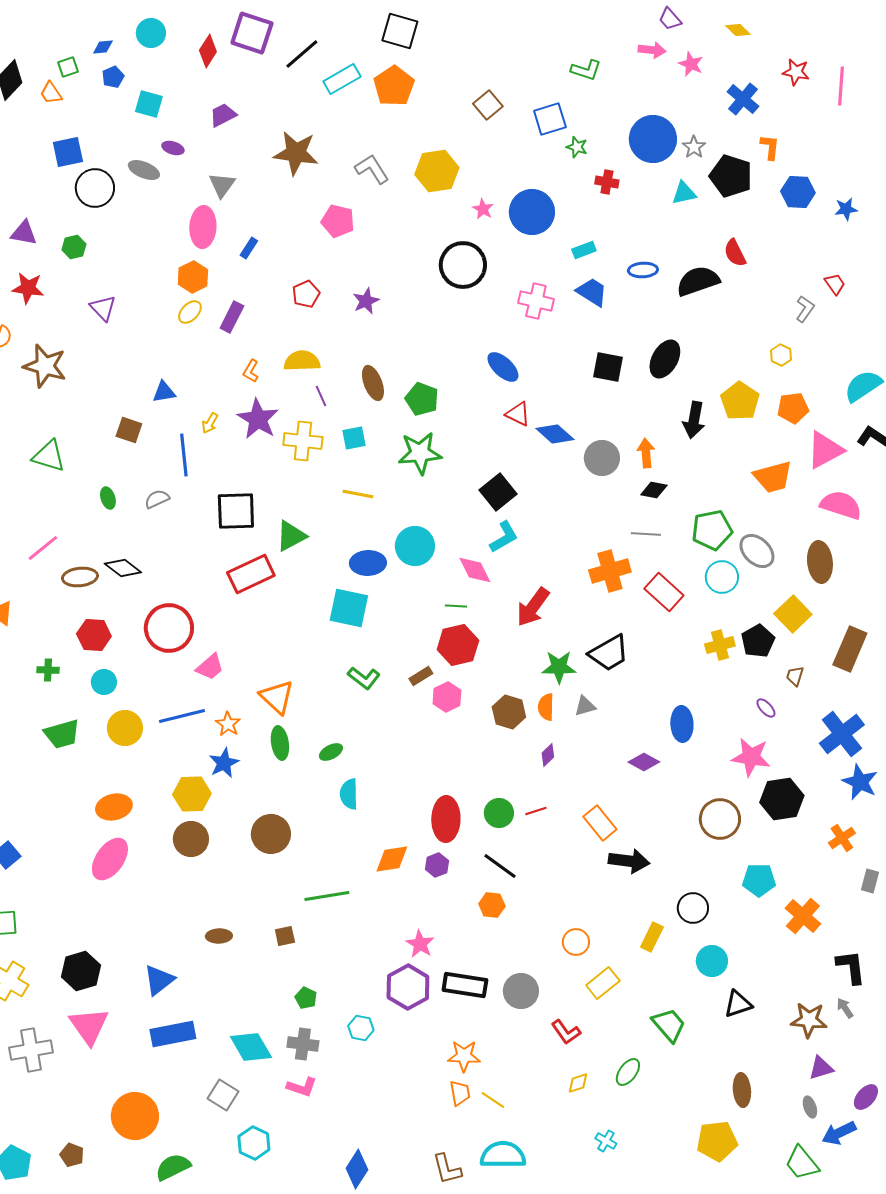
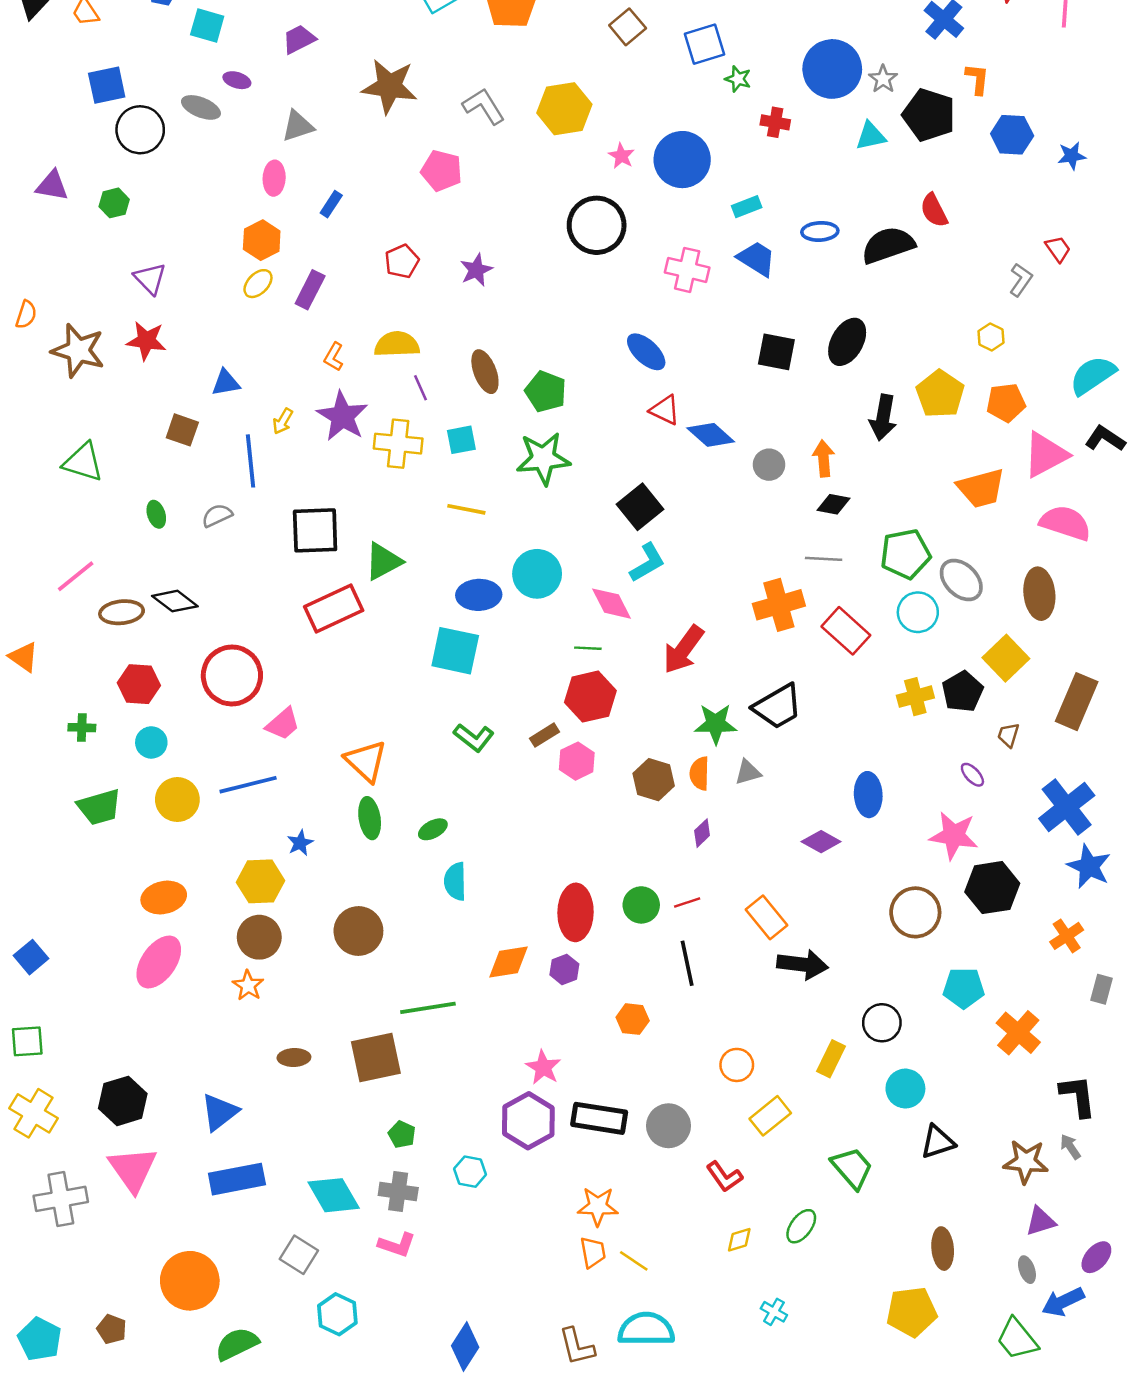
gray triangle: (222, 185) -> (298, 126), turned 36
pink ellipse: (203, 227) -> (274, 178), size x0.7
red star: (28, 288) -> (146, 341), moved
gray circle: (602, 458) -> (769, 465), size x0.7
orange star: (228, 724) -> (248, 986), moved
blue star: (224, 763) -> (300, 843), size x0.7
black line: (500, 866) -> (687, 963), moved, turned 42
brown square: (285, 936) -> (376, 1058), size x2.0

